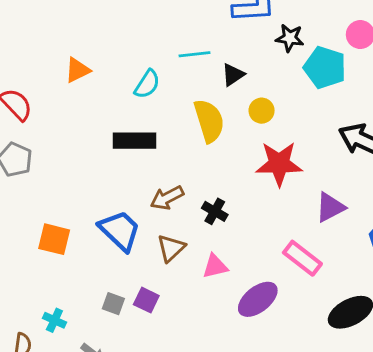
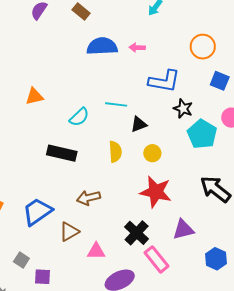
yellow semicircle: (209, 121) -> (115, 152), size x0.7
brown arrow: (167, 198) -> (88, 198), moved
black cross: (215, 211) -> (137, 233), moved, size x1.4
blue trapezoid: (120, 231) -> (37, 212), turned -92
purple square: (146, 300) -> (43, 277), moved, turned -36

